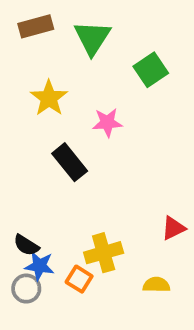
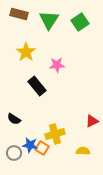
brown rectangle: (36, 26) -> (19, 14), turned 30
green square: (151, 70) -> (80, 22), moved
black semicircle: (26, 245) -> (14, 119), moved
blue star: (39, 266) -> (30, 145), moved

